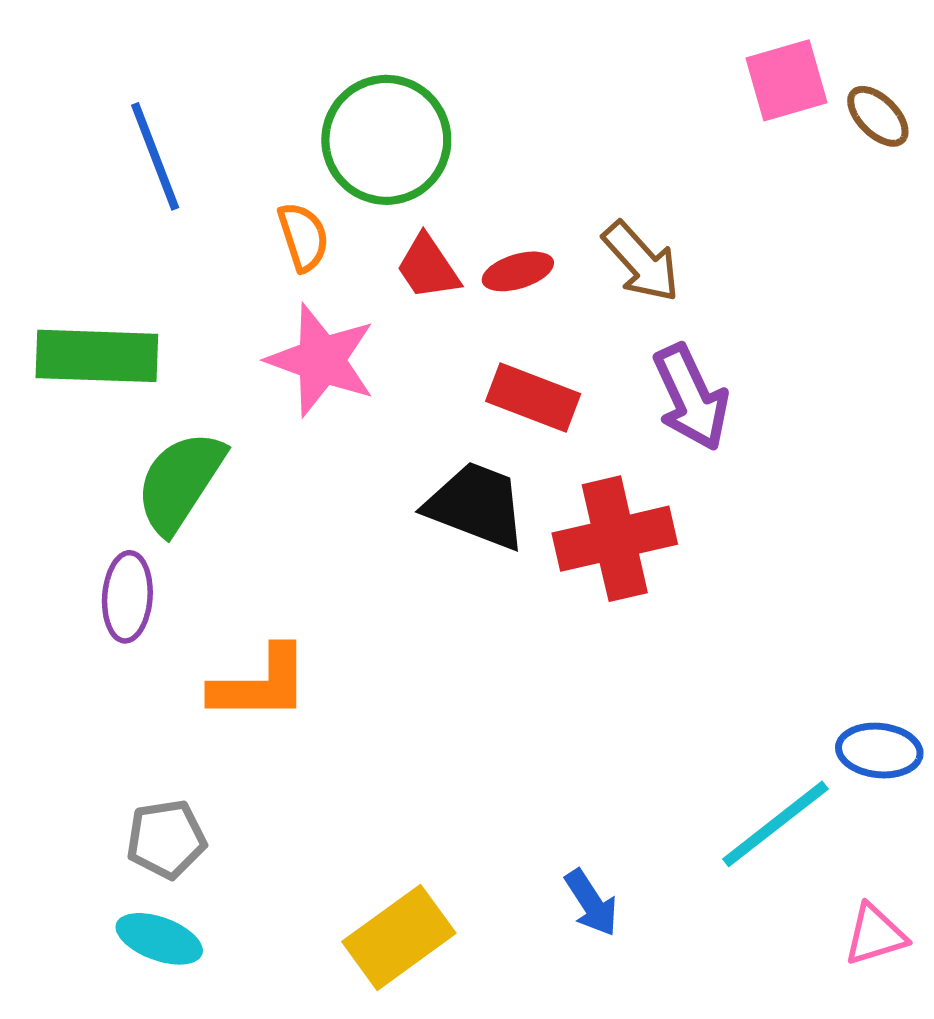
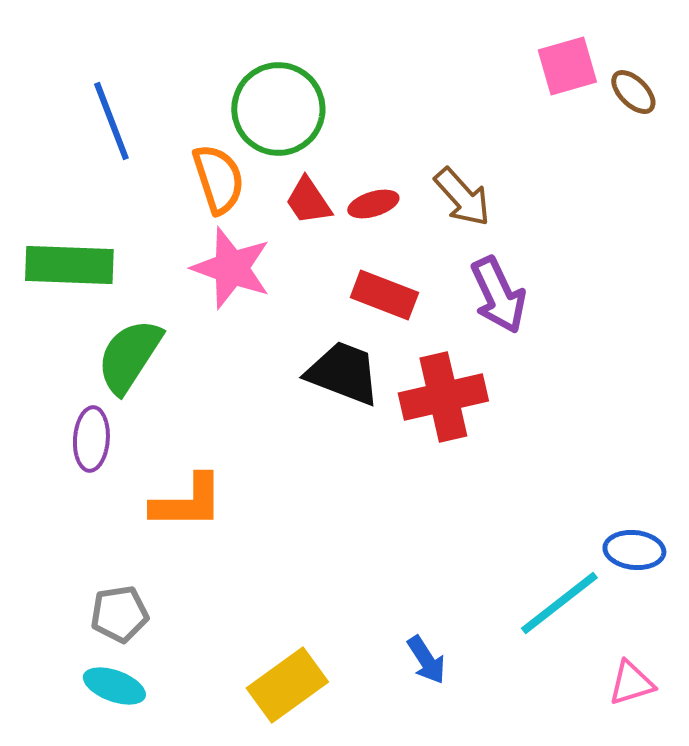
orange semicircle: (303, 237) -> (218, 179), size x1.4

